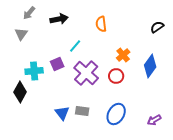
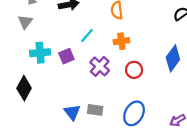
orange cross: (123, 55) -> (121, 41), moved, turned 32
cyan cross: (34, 71) -> (40, 53), moved
purple cross: (86, 73) -> (100, 66), size x0.7

